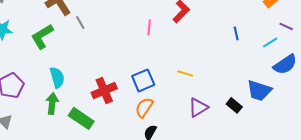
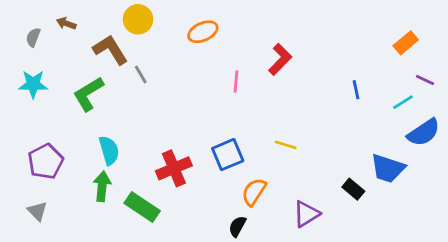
orange semicircle: (144, 107) -> (254, 192), moved
purple triangle: (198, 107) -> (306, 214), moved

